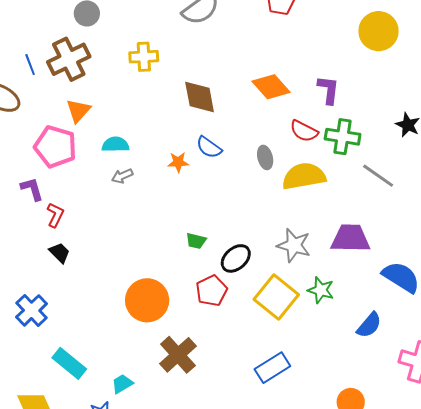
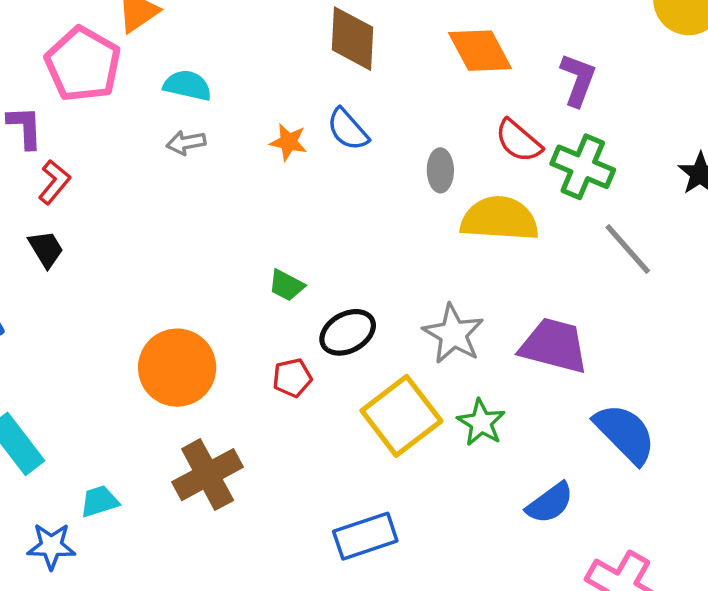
red pentagon: (211, 291) -> (292, 378), size x0.7

